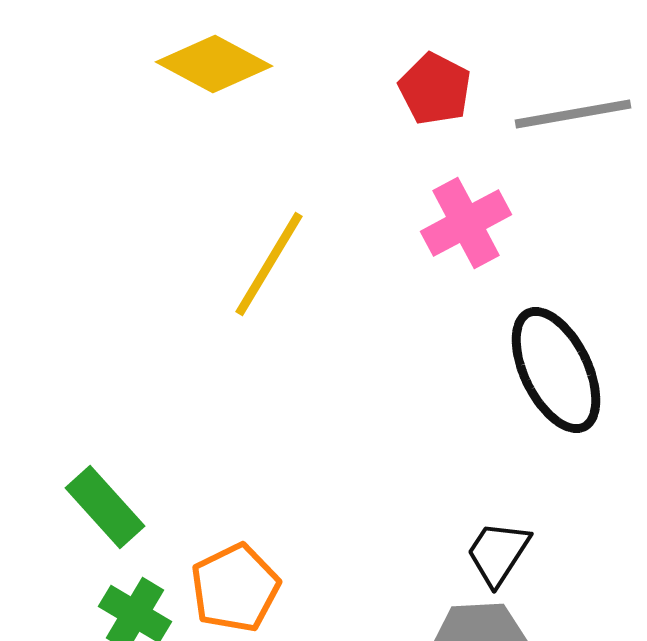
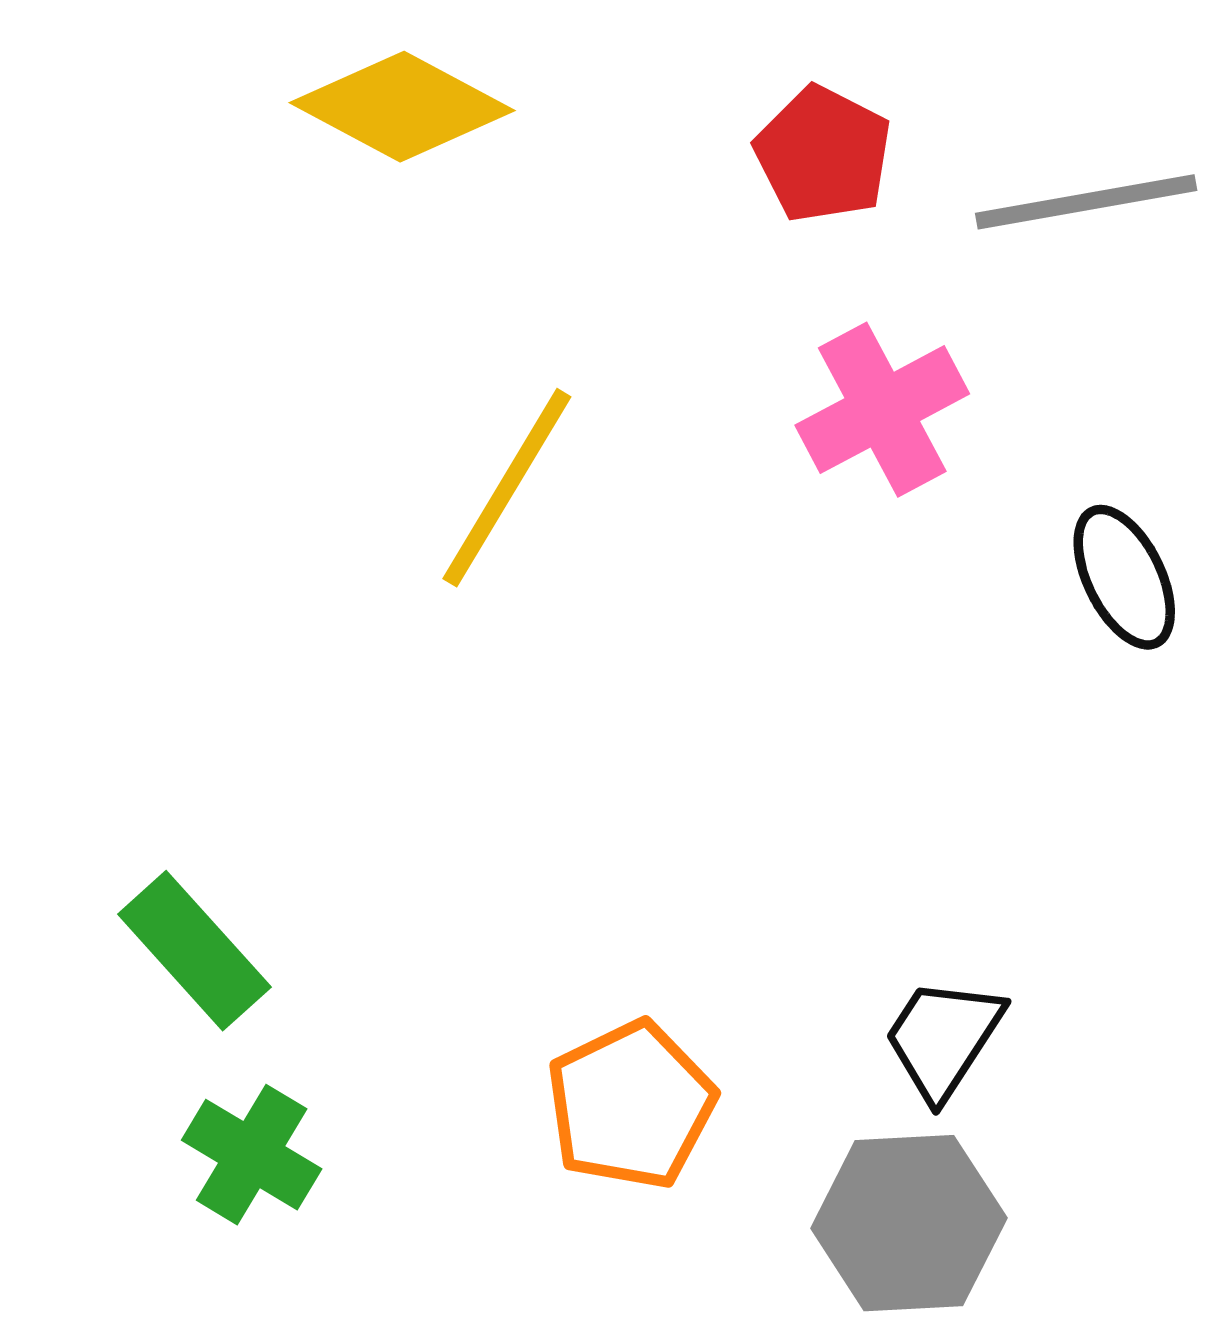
black ellipse: (556, 370) -> (1124, 577), moved, size x0.6
orange pentagon: (235, 588) -> (631, 1105), moved

